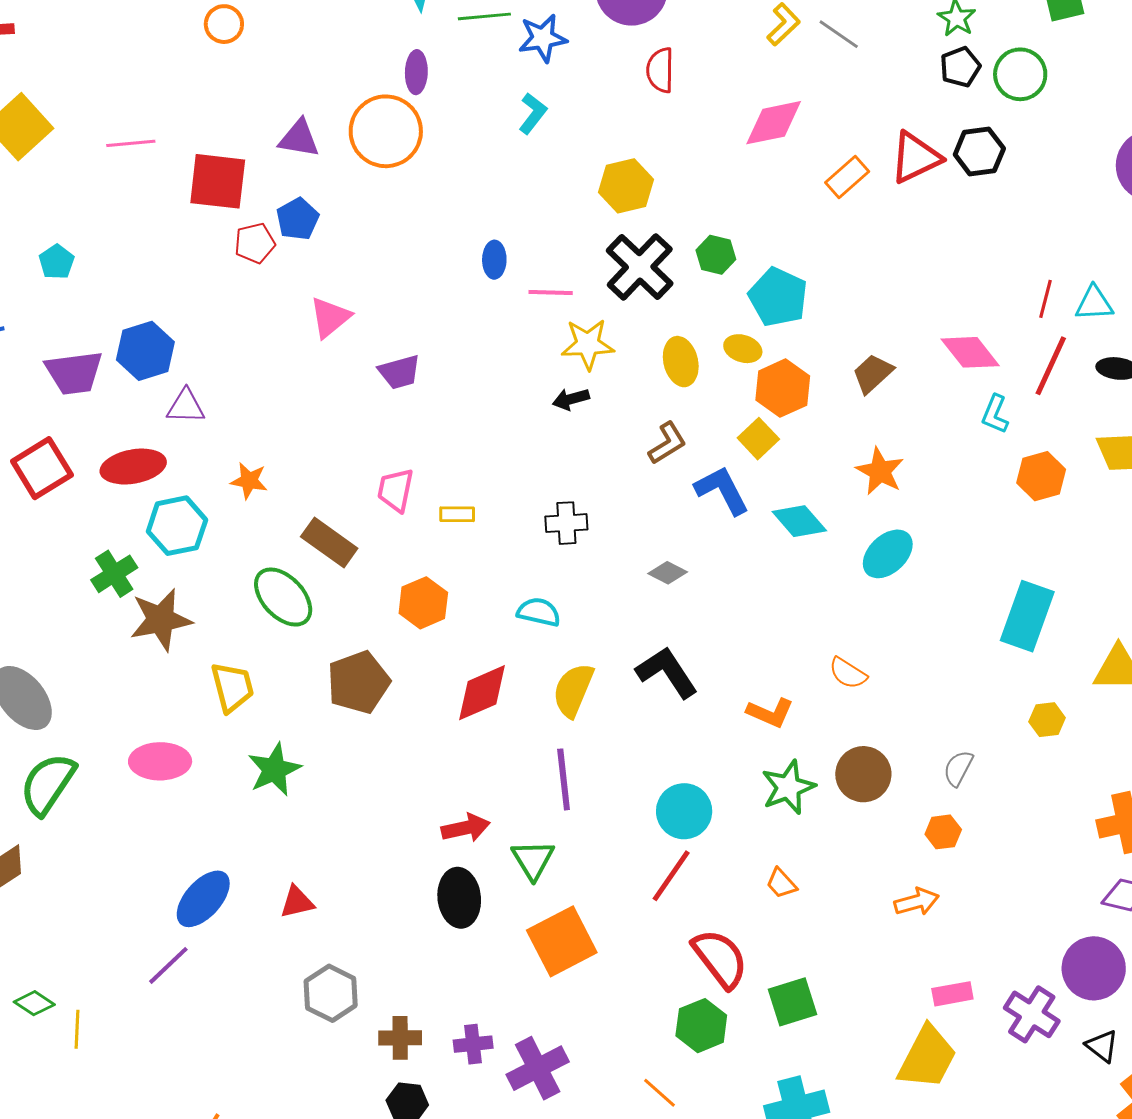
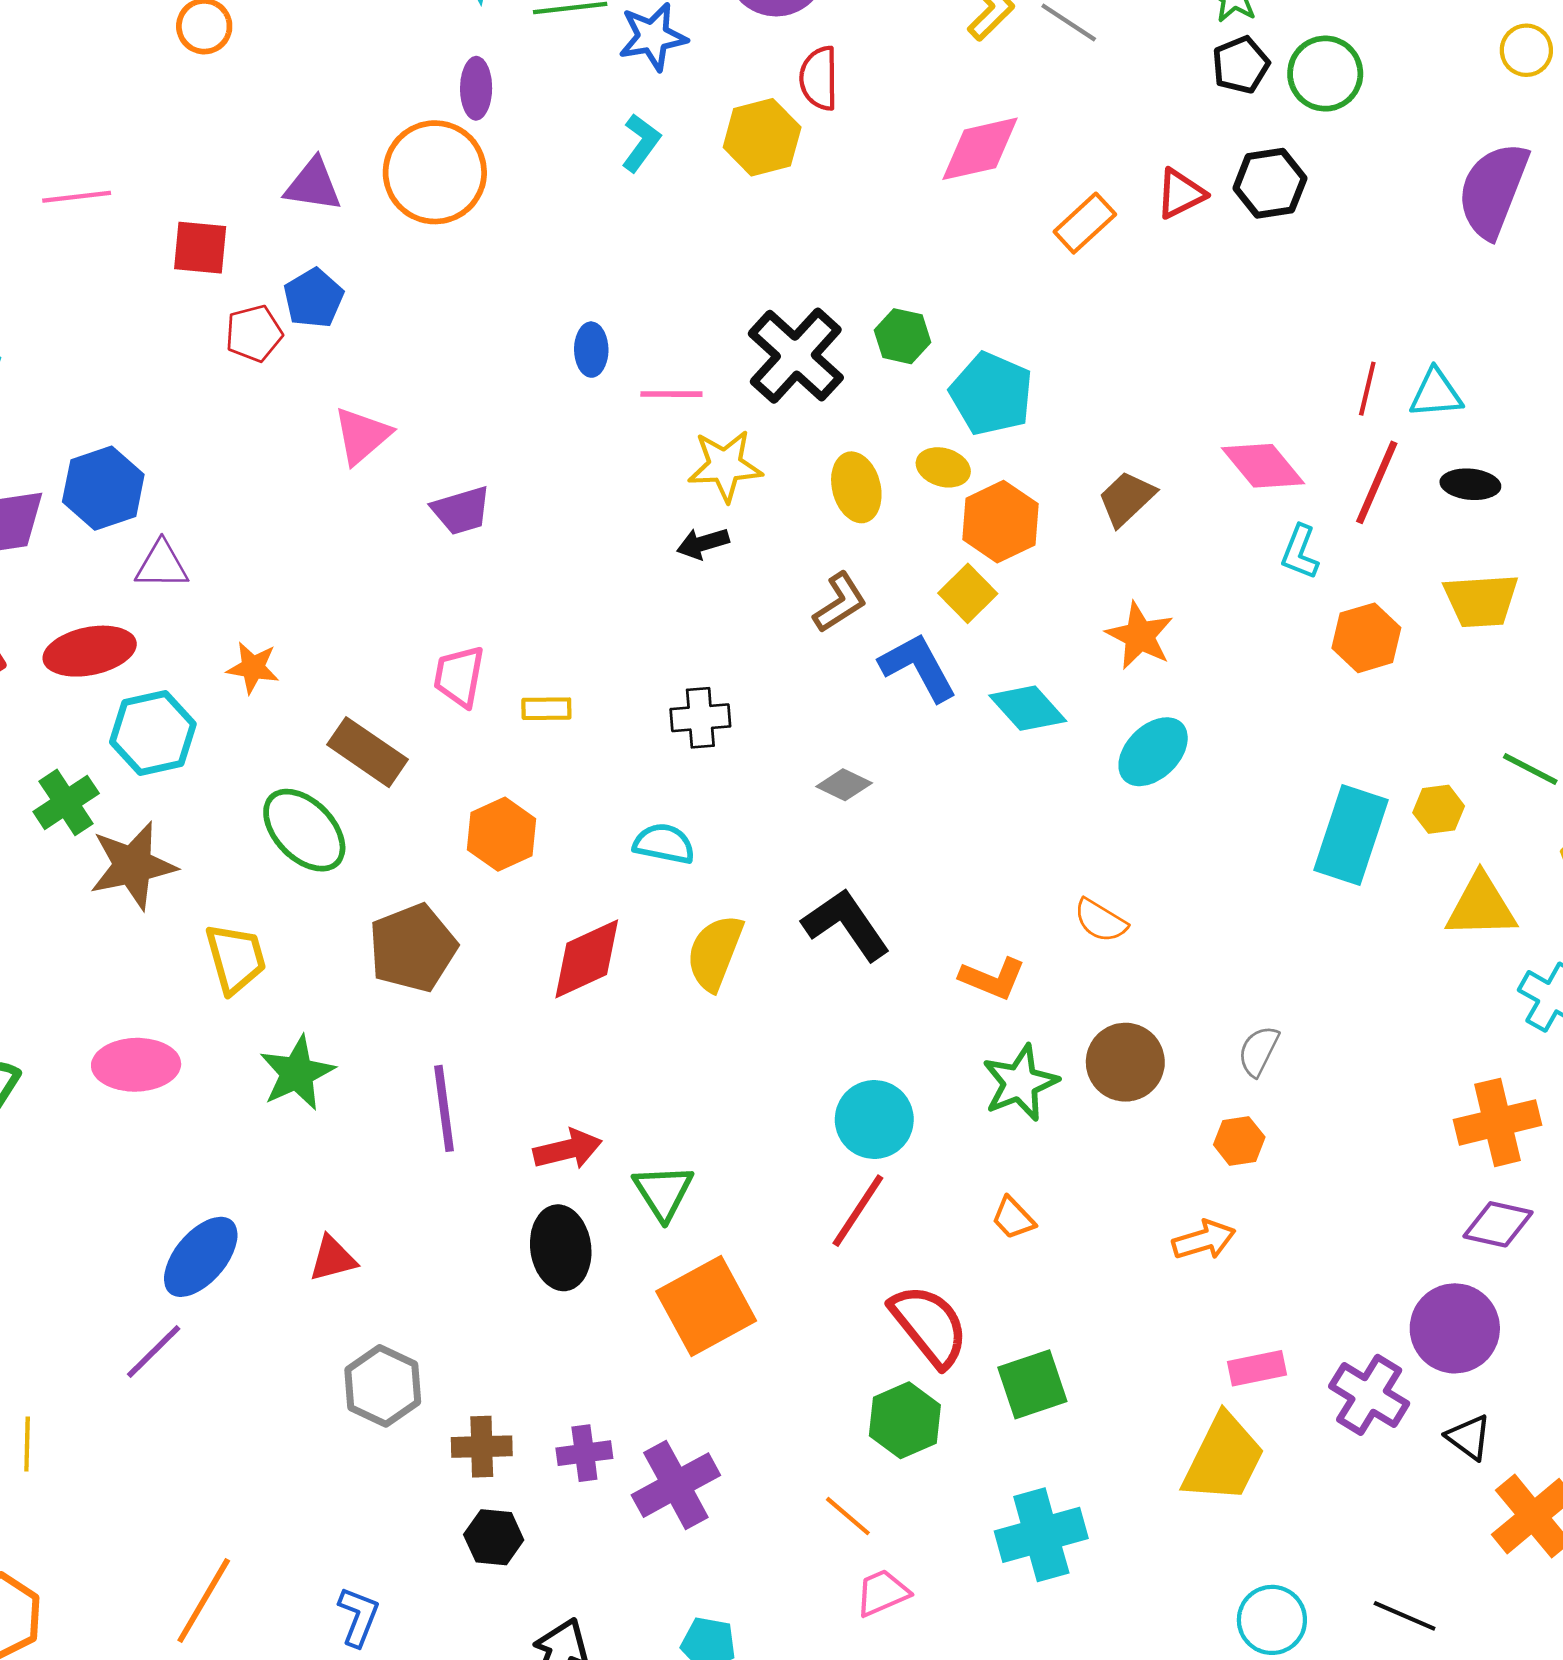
red triangle: (916, 158) -> (1181, 194), size x0.7
red square: (218, 181) -> (200, 248), size x0.7
yellow hexagon: (626, 186) -> (762, 137), moved
yellow hexagon: (1047, 720) -> (1439, 809), moved
purple line: (564, 779) -> (444, 1108), moved

